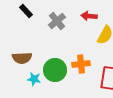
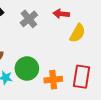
orange cross: (81, 64) -> (53, 80), moved

